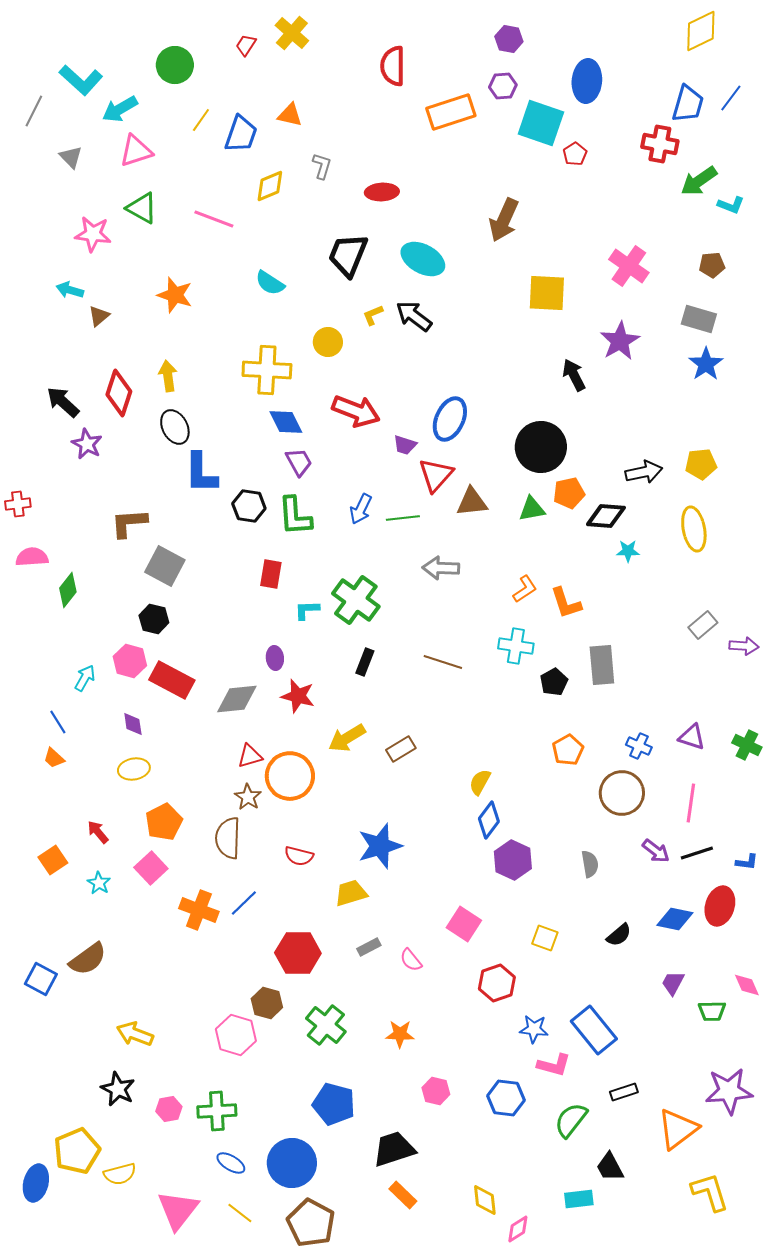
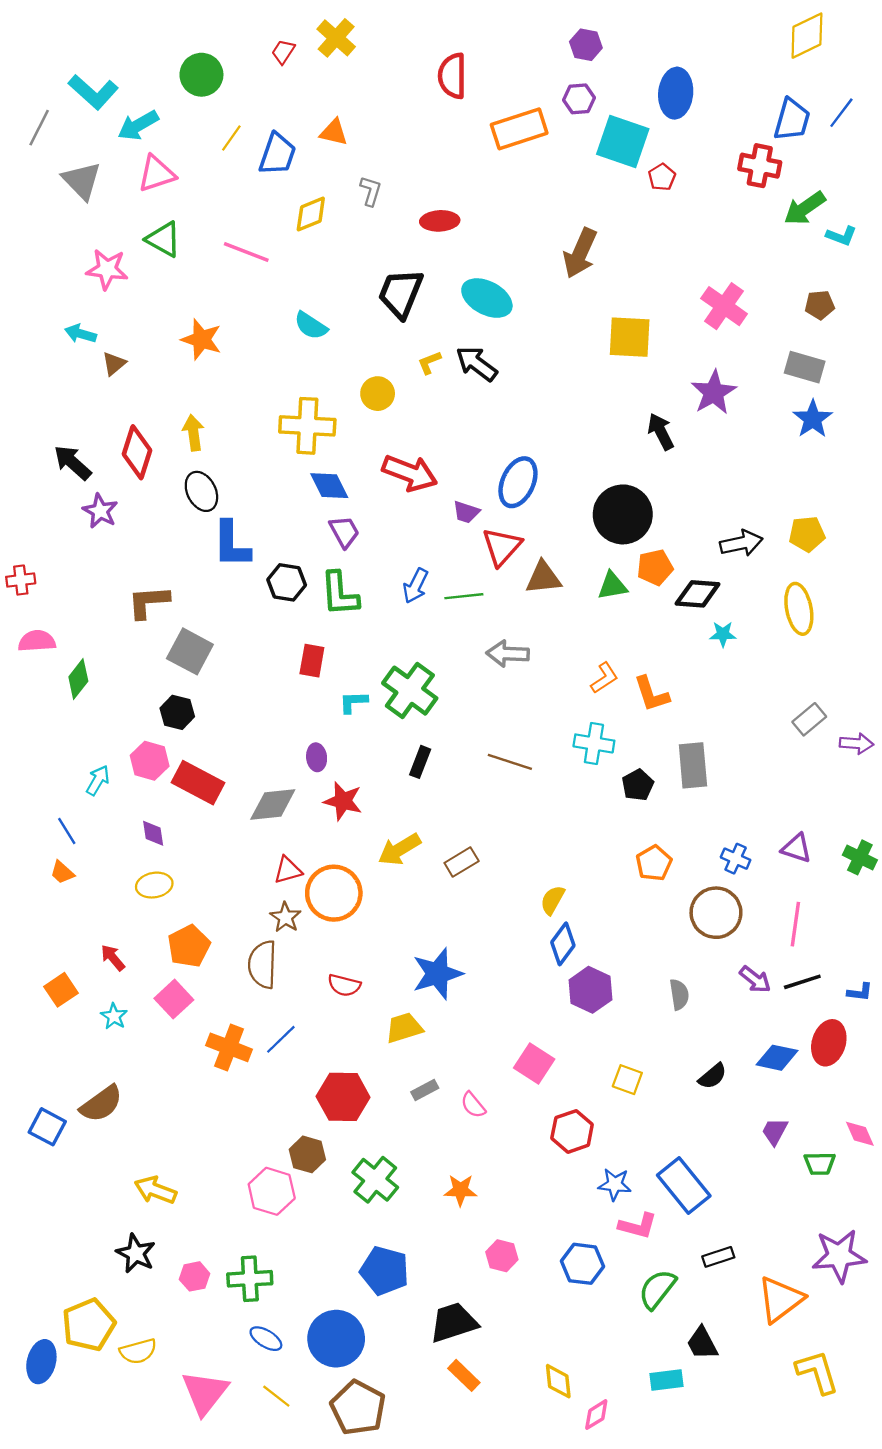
gray triangle: (71, 157) -> (82, 181), size x1.5

